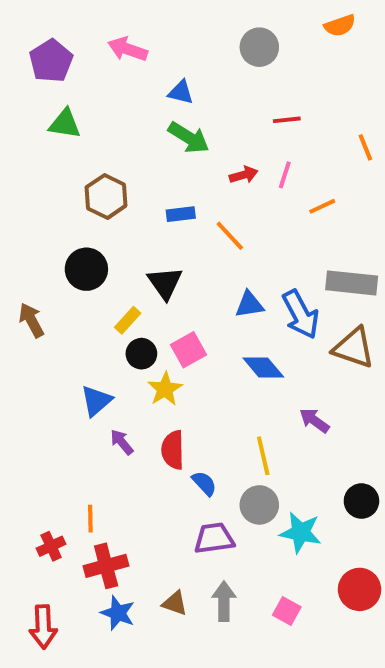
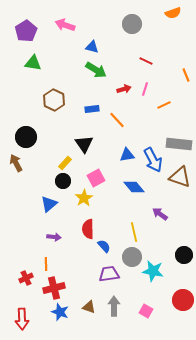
red line: (287, 120) -> (146, 61), turned 32
black circle: (86, 269) -> (26, 137), moved
black circle: (141, 354) -> (63, 181), moved
purple arrow: (122, 442) -> (54, 237), moved, turned 136

